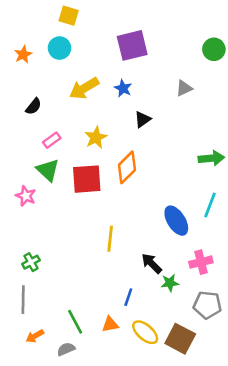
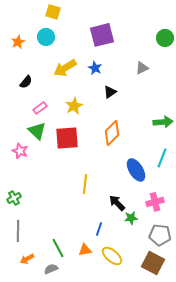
orange diamond: (127, 167) -> (112, 133), moved
green cross: (31, 262) -> (14, 198), moved
brown square: (180, 339) -> (153, 263), moved

